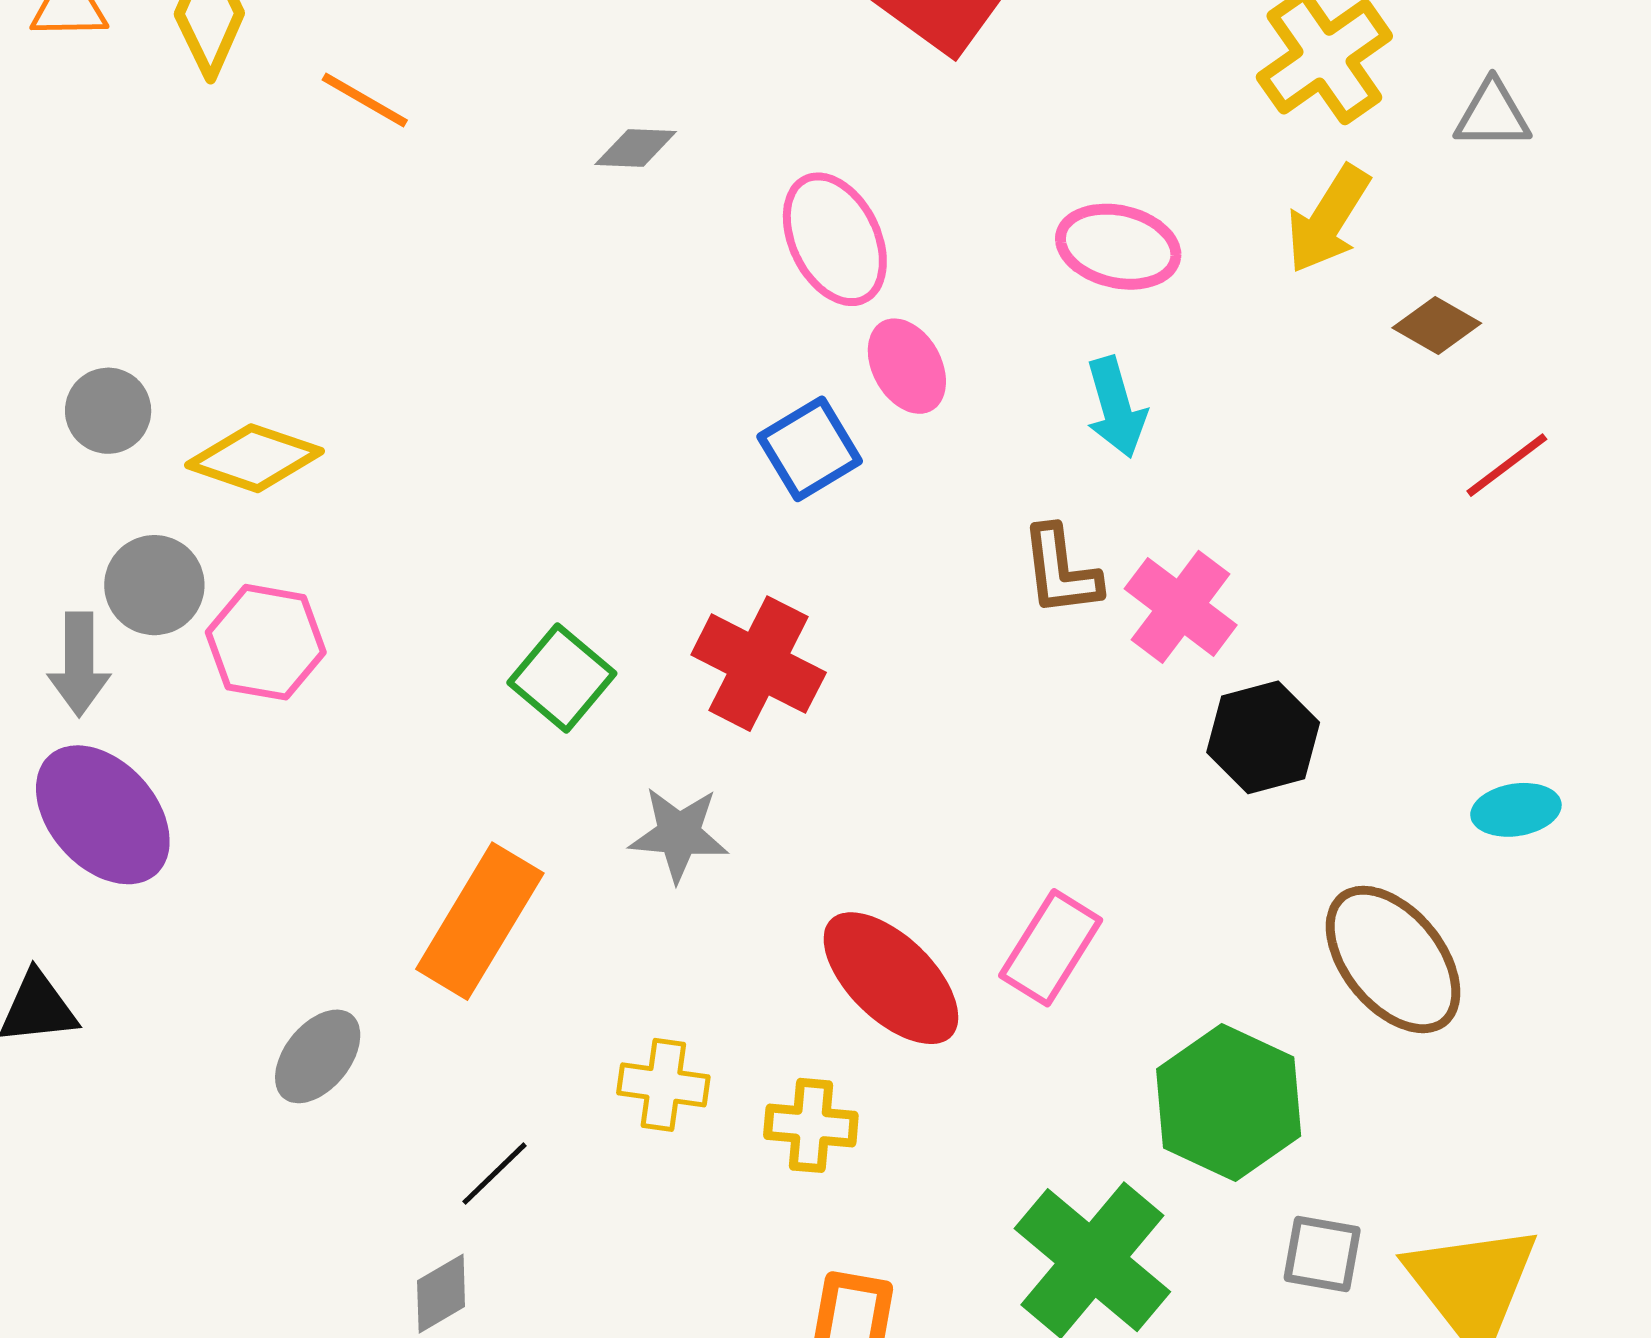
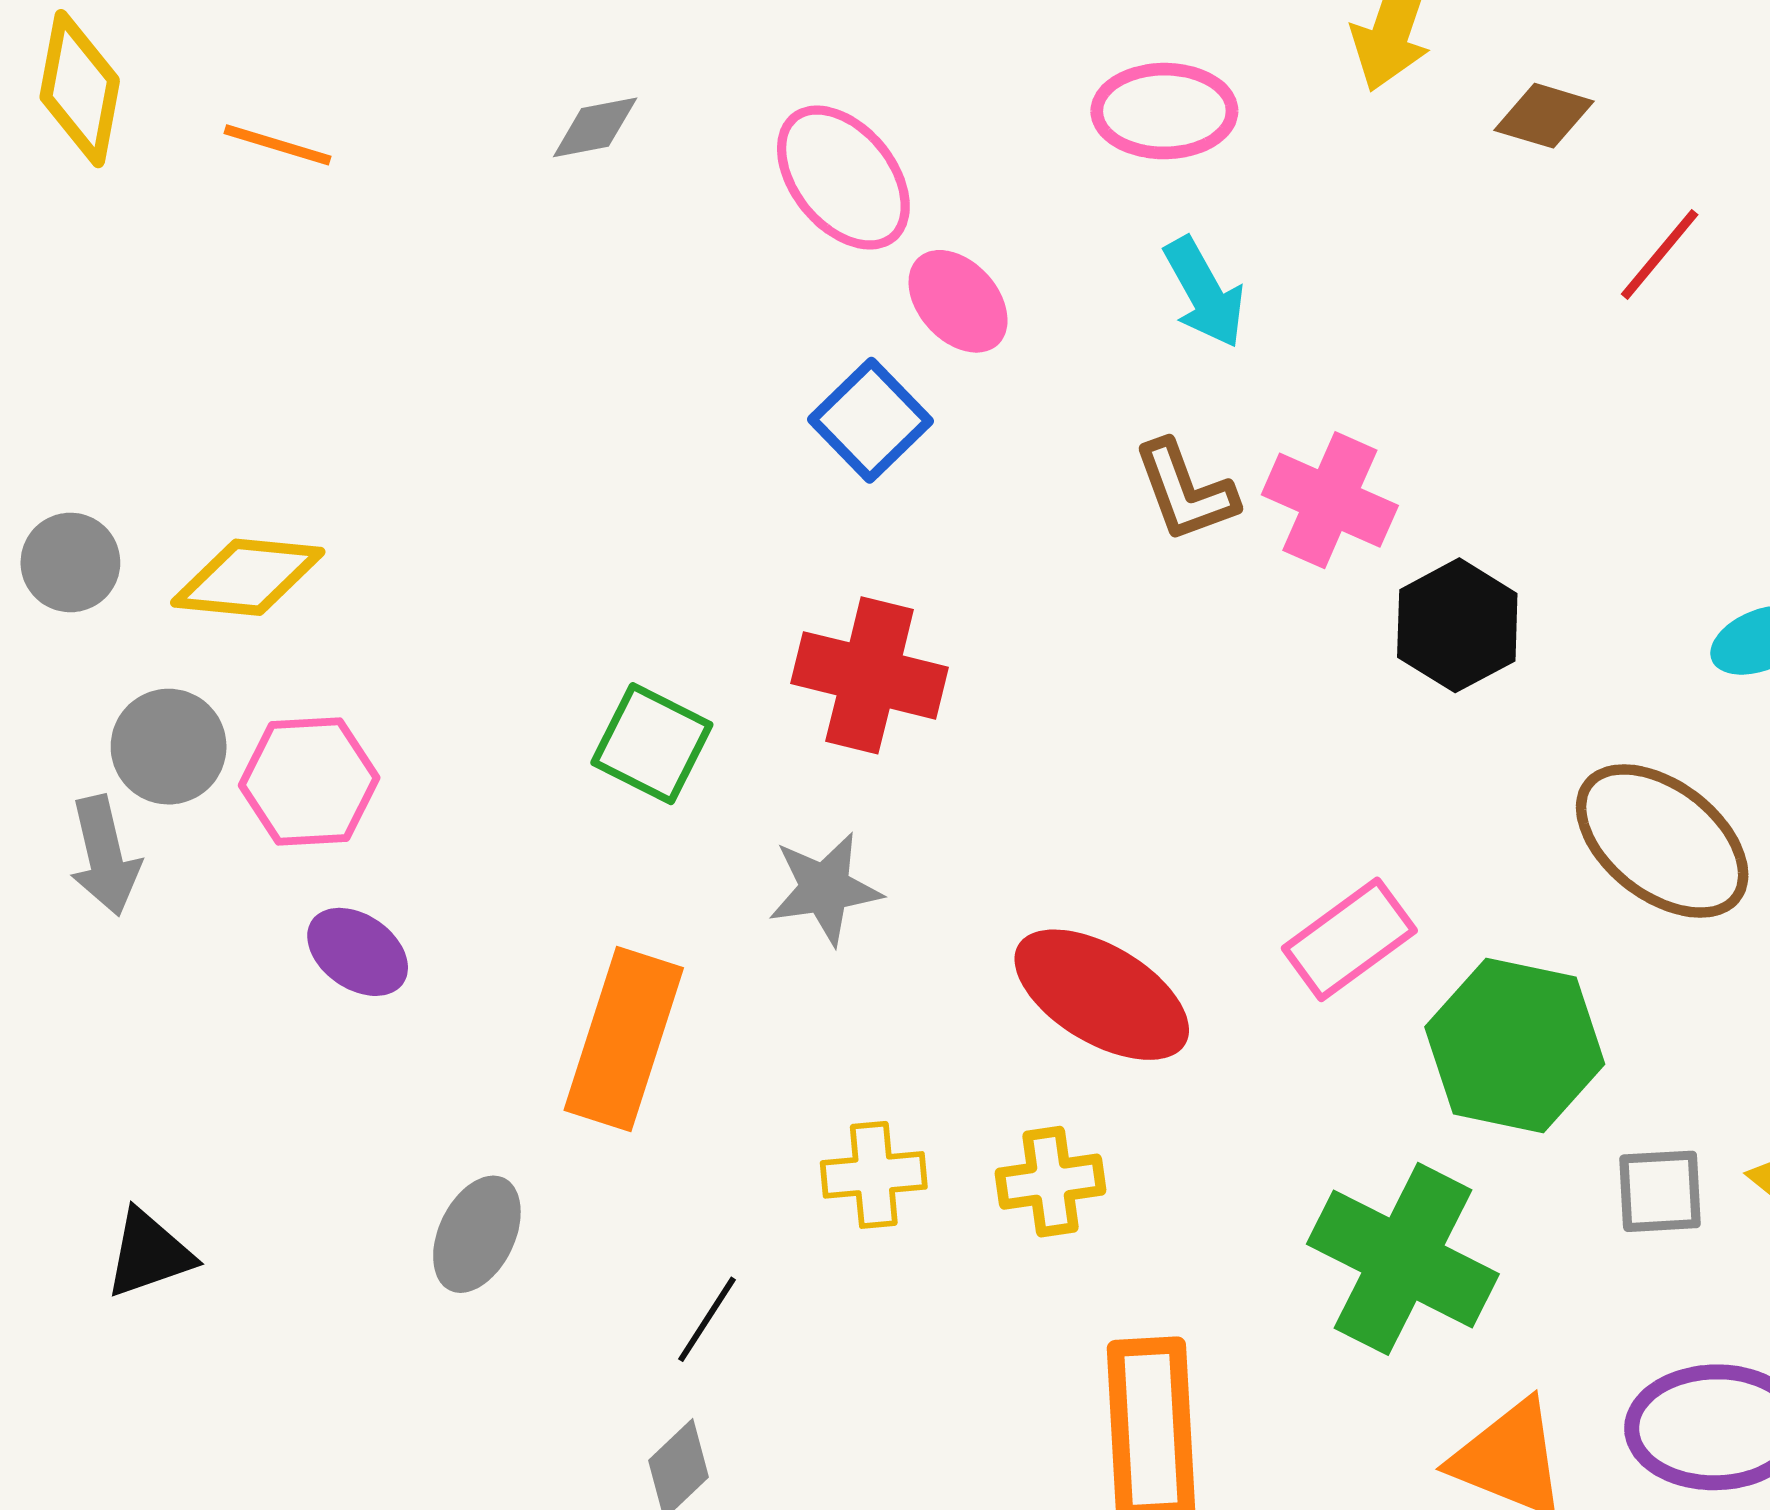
purple ellipse: (103, 815) -> (358, 952), moved, size x0.6
pink rectangle: (1051, 948) -> (1349, 939), moved, turned 35

